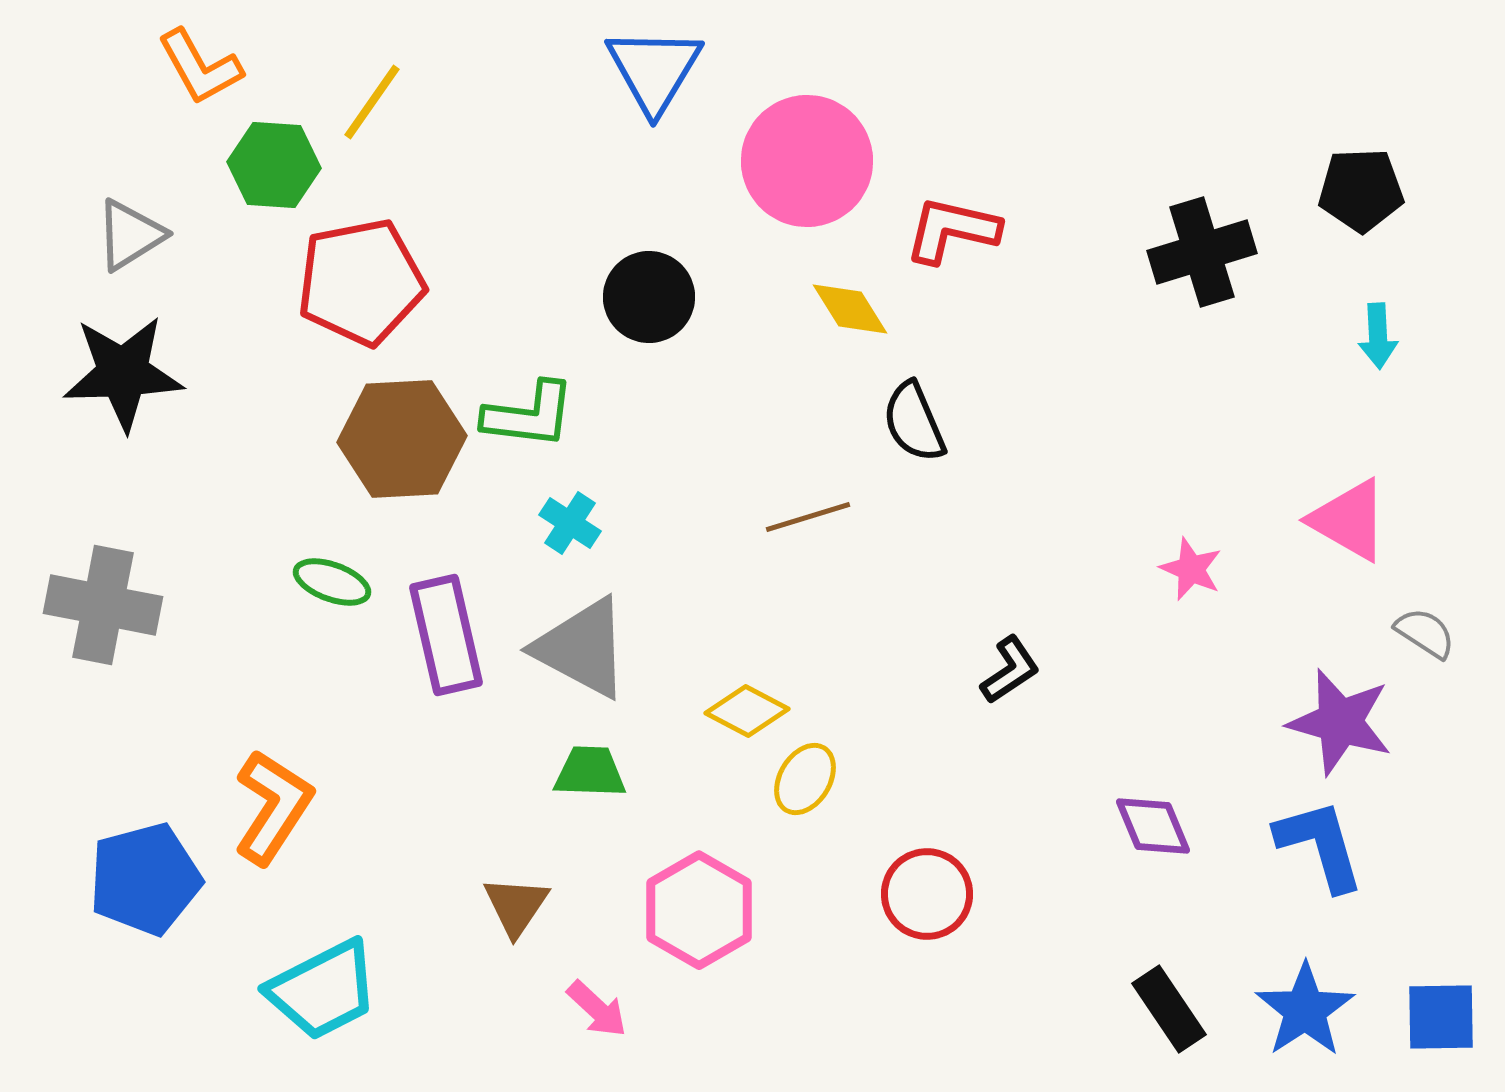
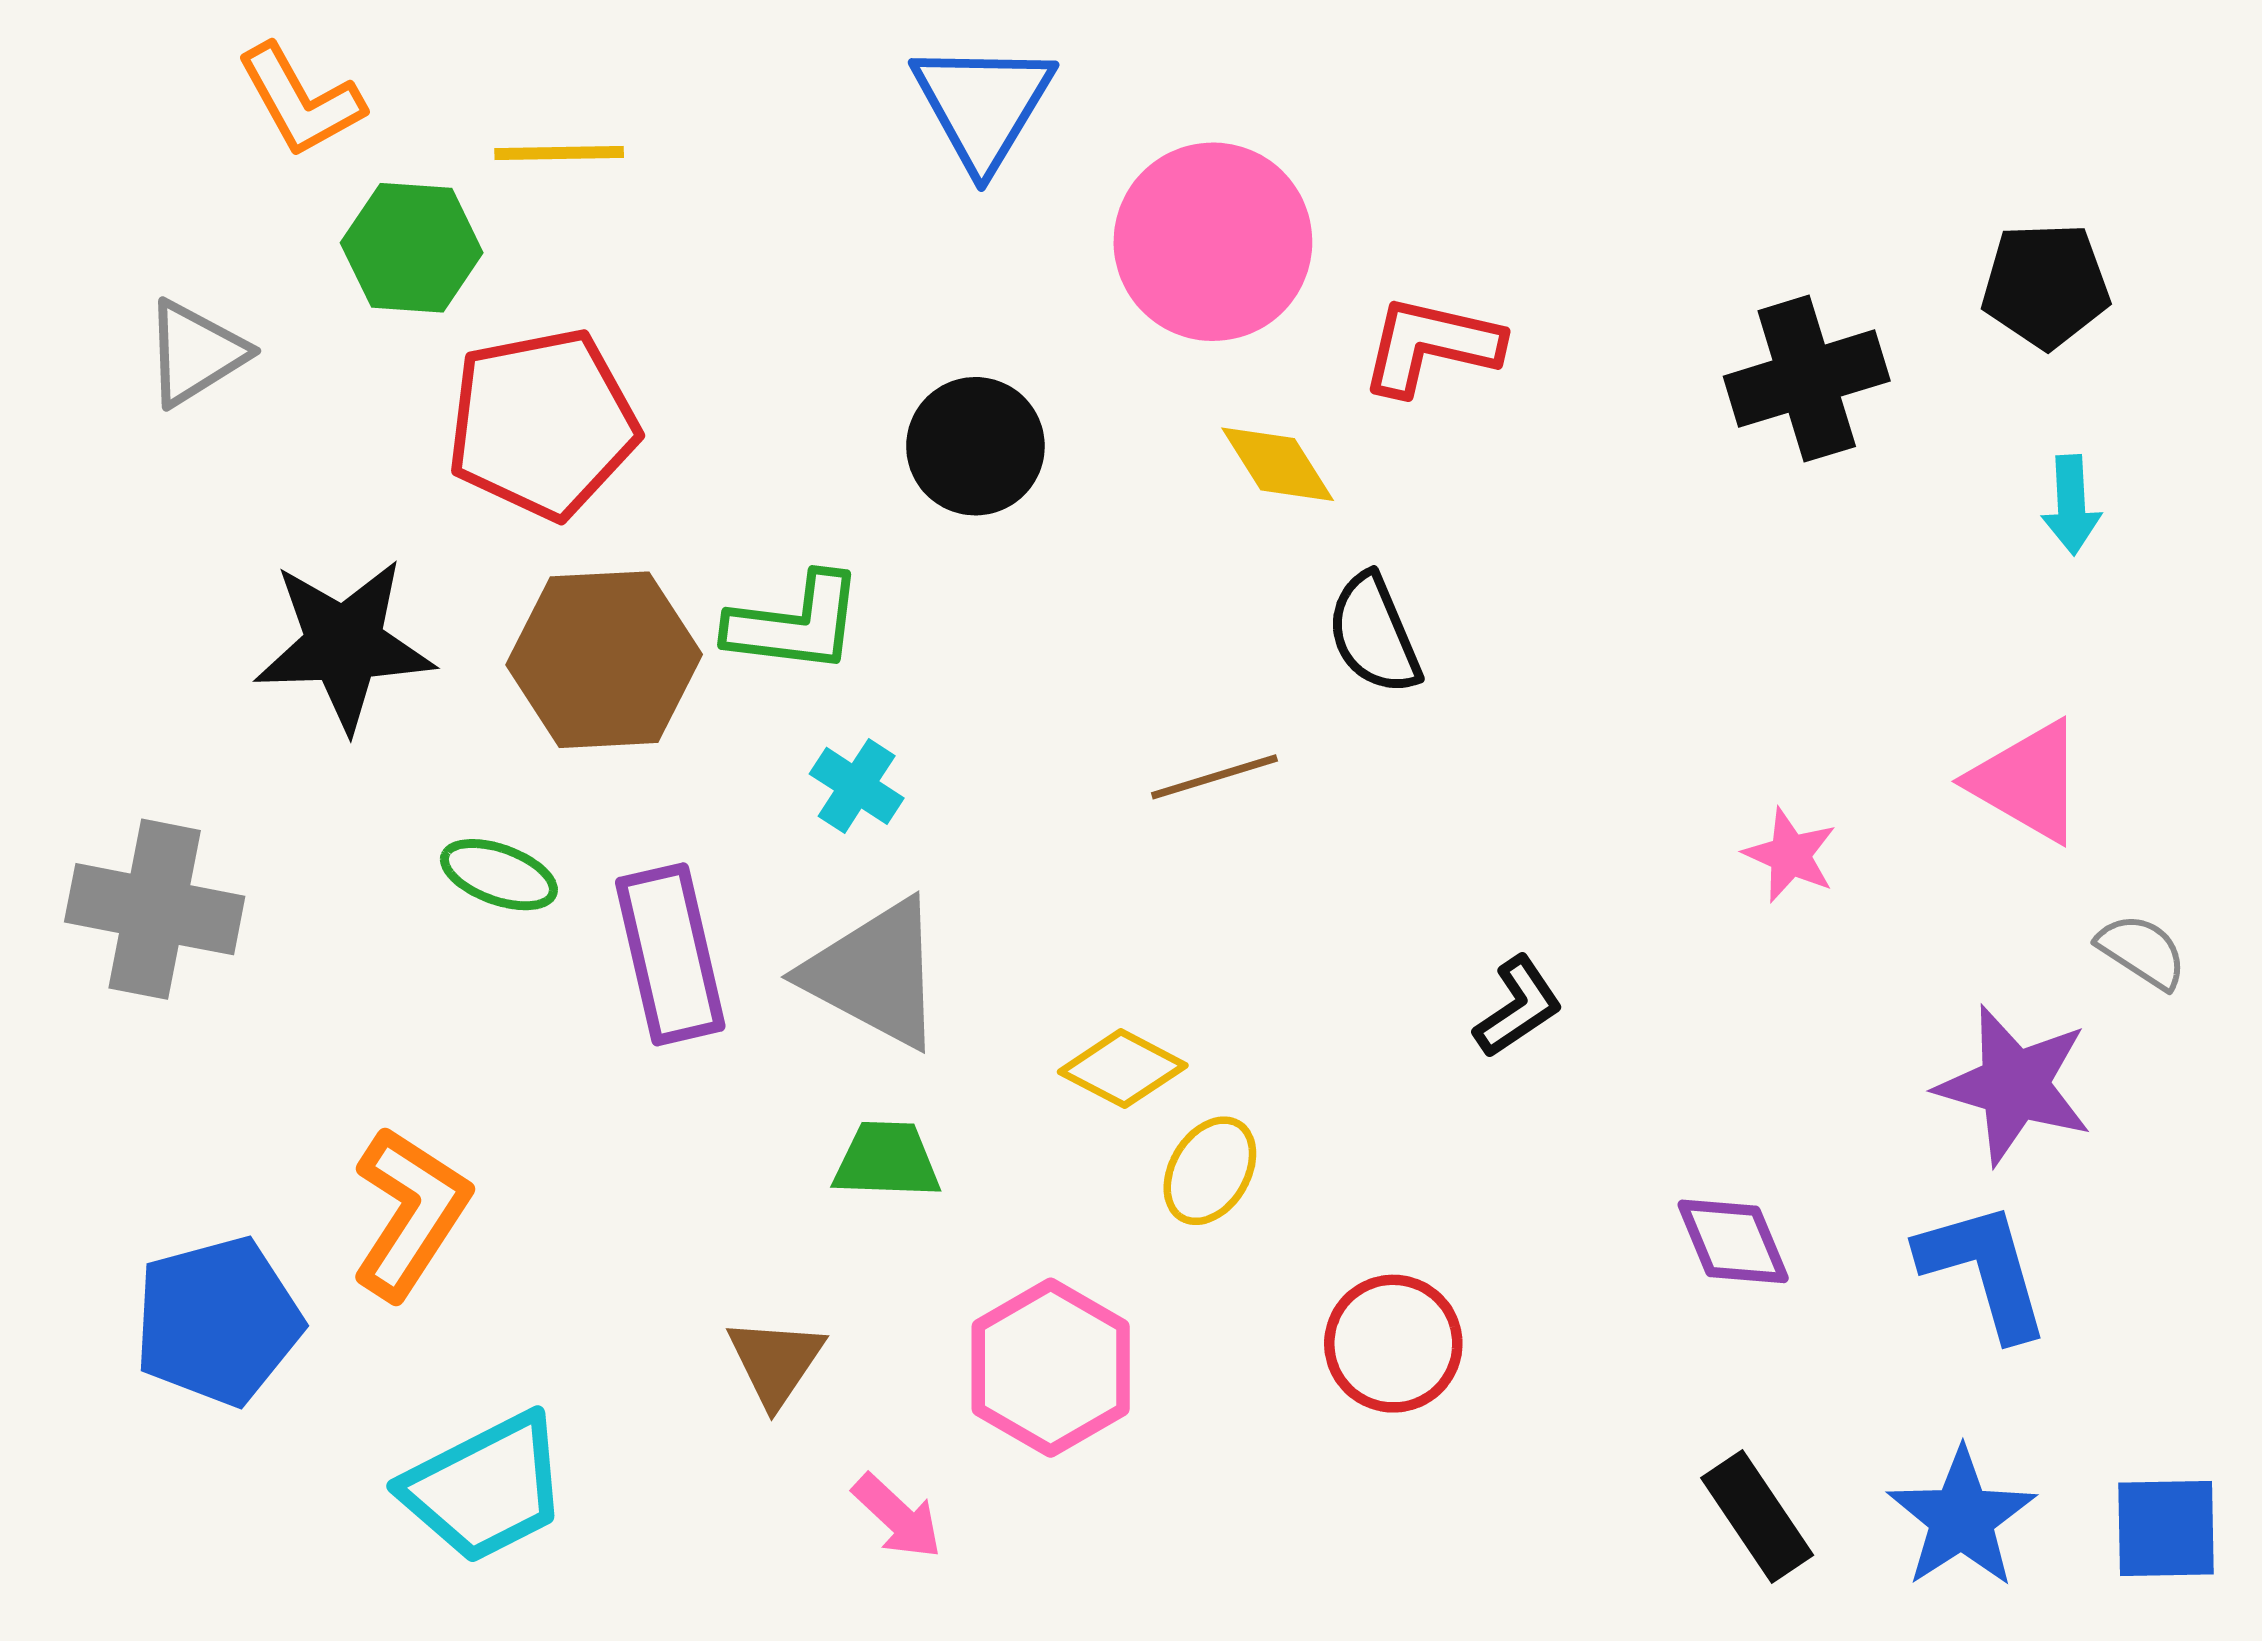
yellow line: (372, 102) -> (559, 153), turned 54
black star: (123, 373) -> (344, 645), moved

